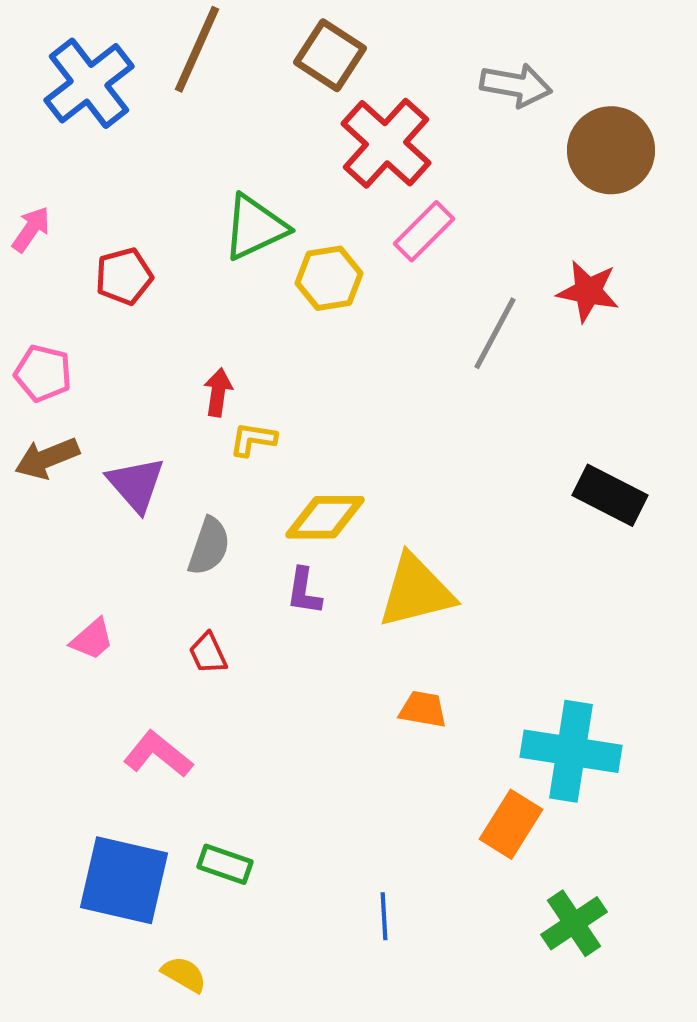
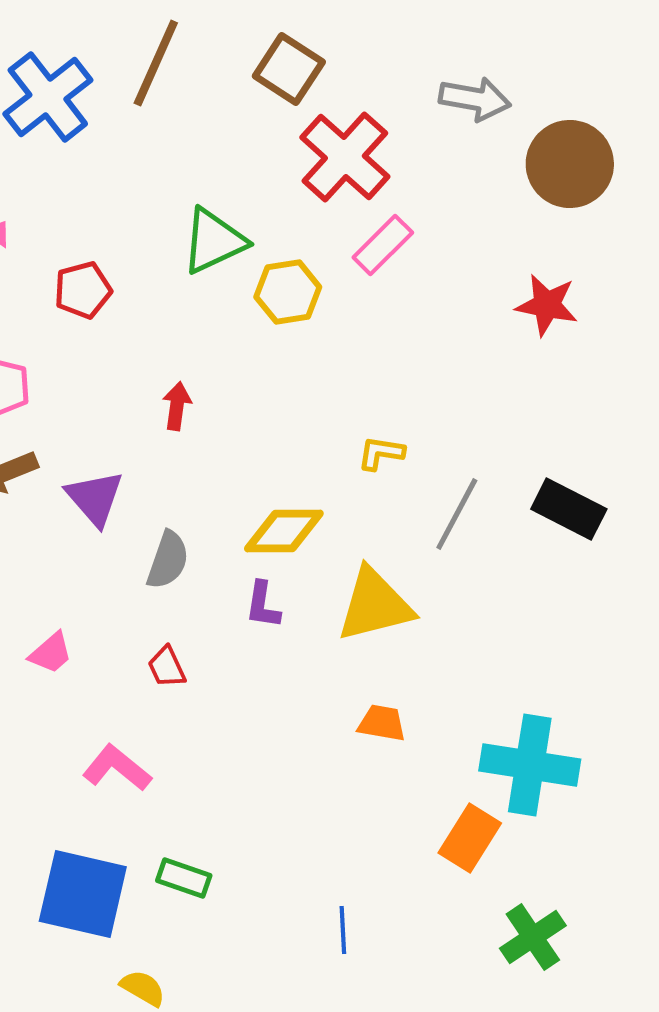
gray line: (495, 333) -> (457, 514), moved
yellow L-shape: (253, 439) -> (381, 453), moved

